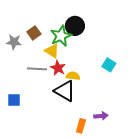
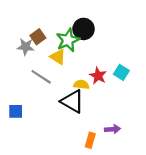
gray star: (14, 42) -> (26, 47), moved
red star: (58, 68) -> (98, 76), moved
gray line: (37, 69) -> (41, 77), turned 30

